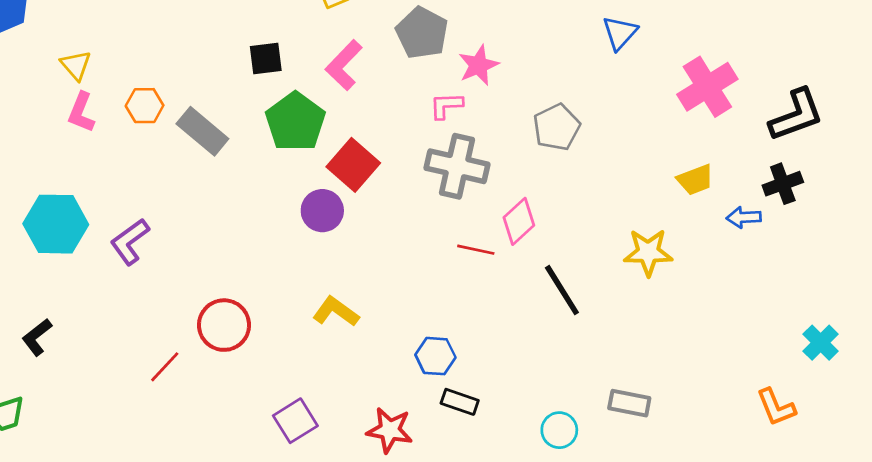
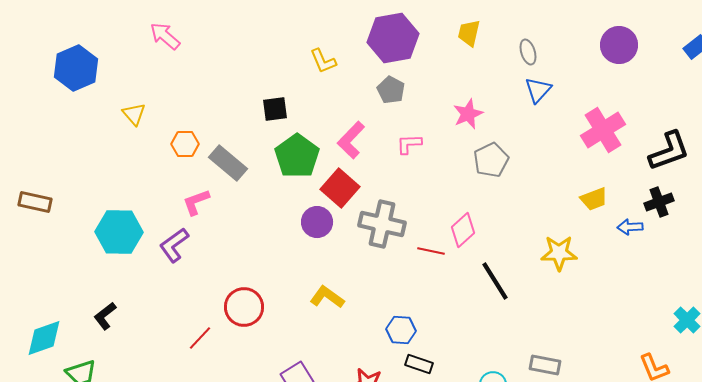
gray pentagon: (422, 33) -> (391, 90), size x0.7
pink L-shape: (344, 65) -> (351, 140), moved
pink star: (478, 65) -> (468, 114), moved
pink L-shape: (81, 112) -> (196, 202), moved, turned 48
gray cross: (457, 166) -> (382, 224), moved

